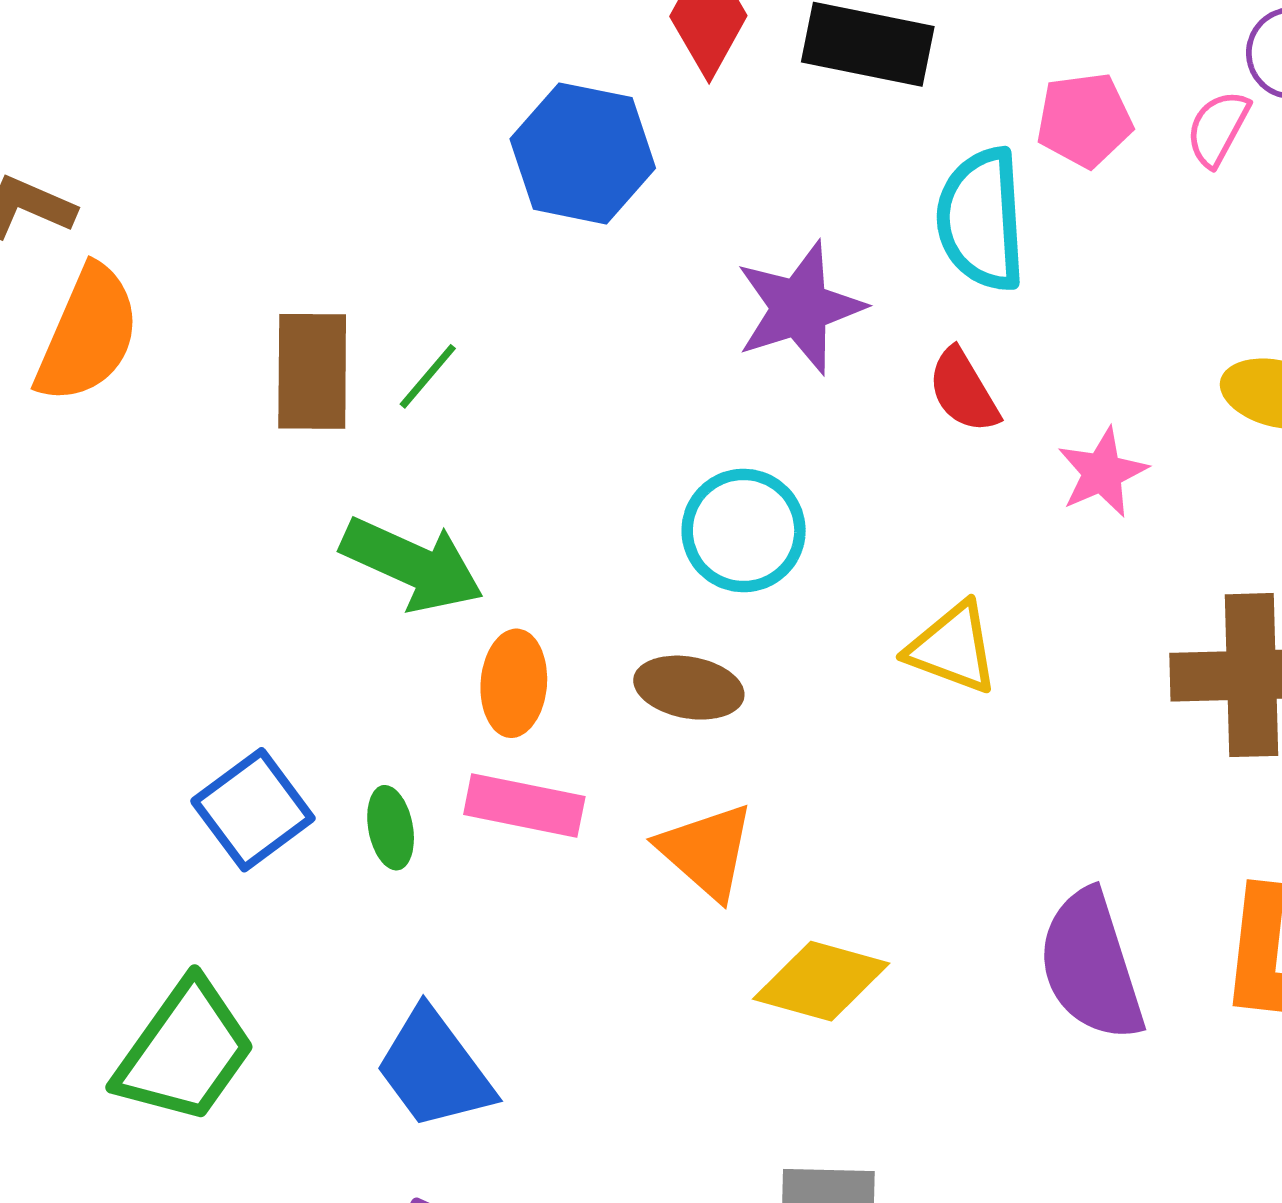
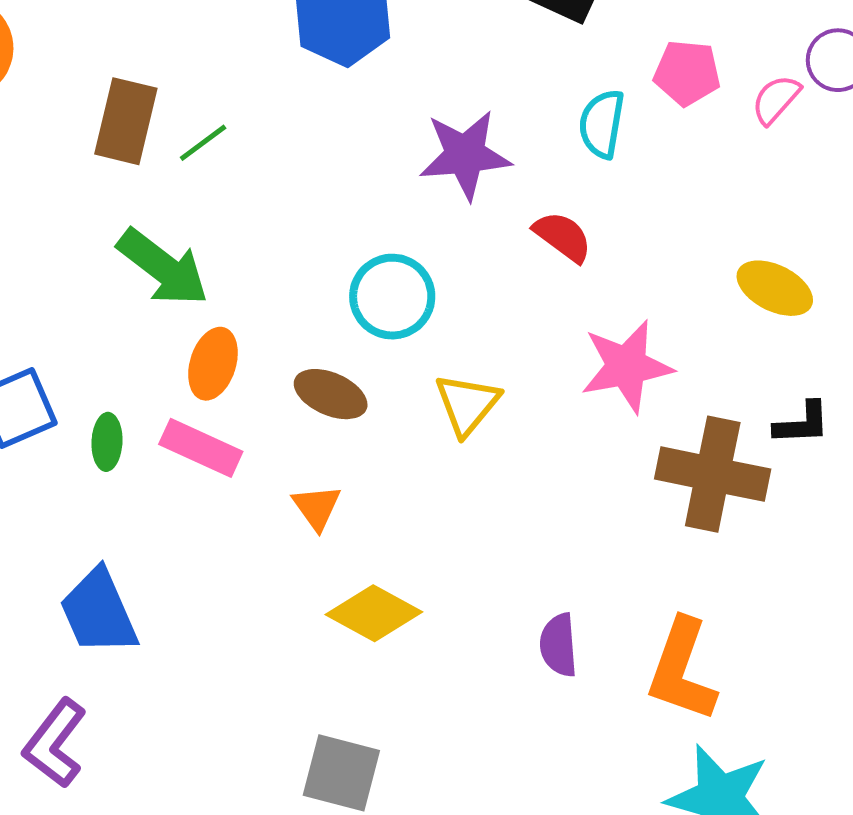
cyan semicircle: (981, 220) -> (602, 124), size x0.7
red semicircle: (963, 391) -> (563, 237), turned 144
pink star: (1102, 472) -> (627, 366), moved, size x1.5
yellow triangle: (953, 648) -> (467, 404), moved, turned 36
orange triangle: (706, 851) -> (317, 507), size x0.7
purple semicircle: (1091, 965) -> (559, 645), size x0.6

